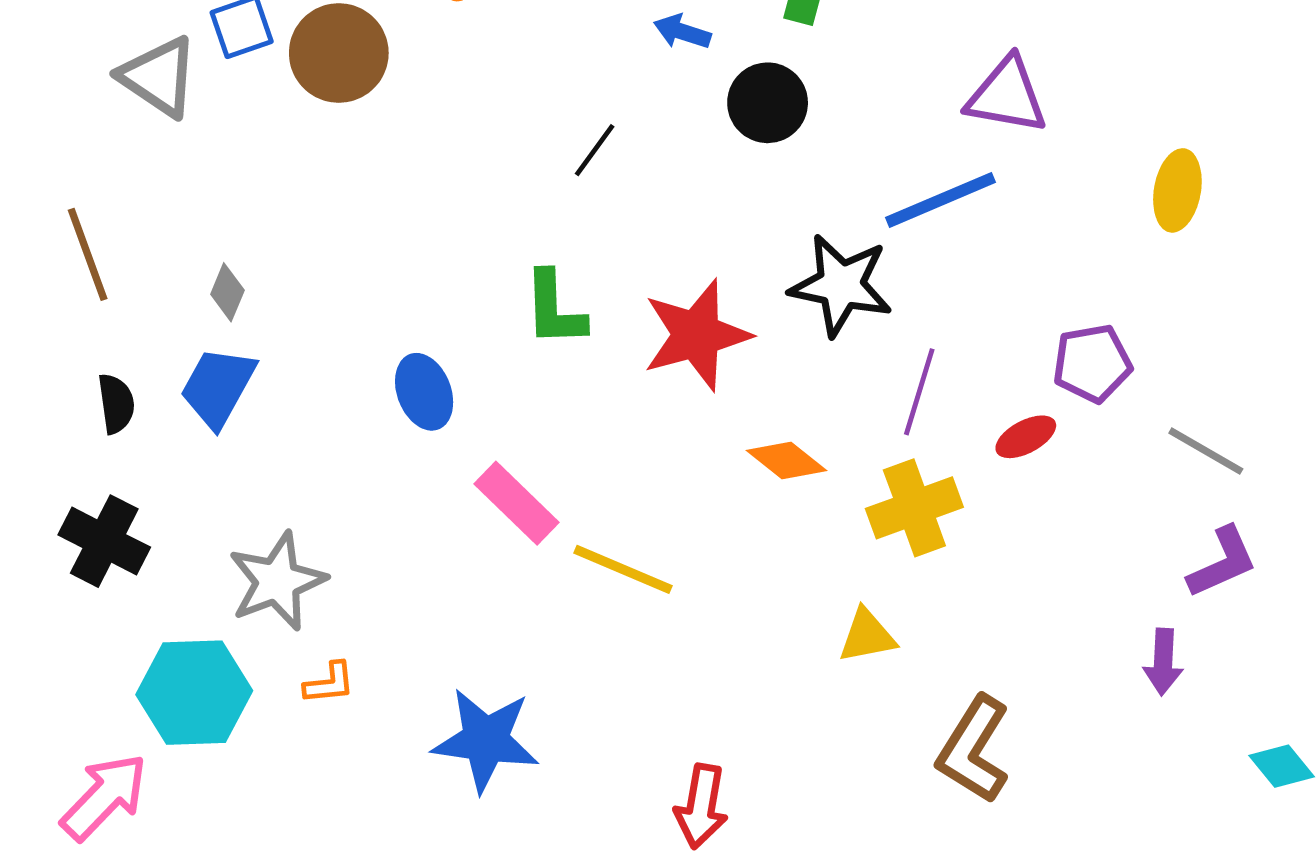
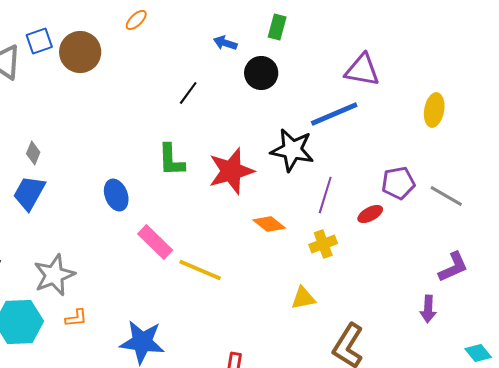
gray line: (1206, 451) -> (446, 196), moved
yellow cross: (914, 508) -> (323, 244), size x0.7

